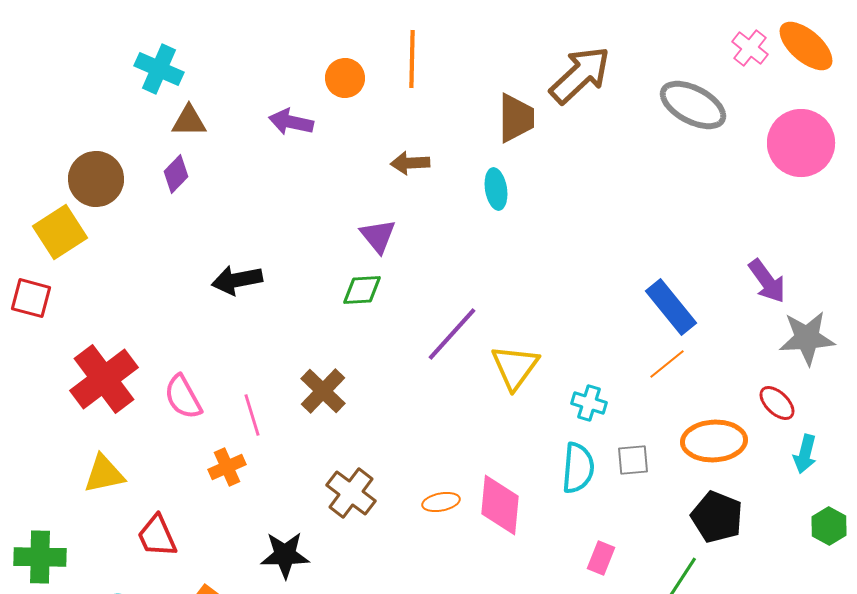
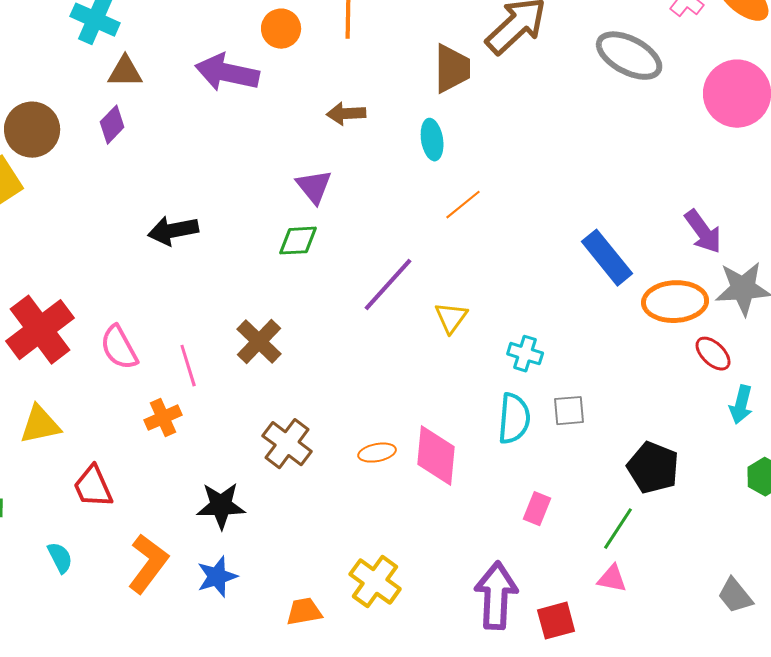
purple arrow: (291, 122) -> (227, 73), size x1.4
orange line: (667, 364) -> (463, 205), moved
yellow triangle: (515, 367) -> (451, 318), size x0.7
orange ellipse: (714, 441) -> (675, 302), moved

